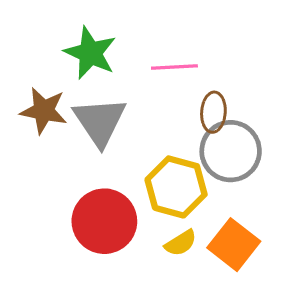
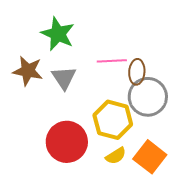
pink line: (174, 67) -> (112, 61), moved
gray triangle: (100, 122) -> (64, 78), size x0.7

